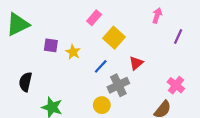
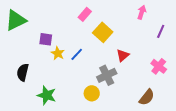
yellow star: (73, 52) -> (58, 53), moved
blue line: (101, 66) -> (77, 54), moved
pink cross: (176, 85) -> (159, 66), moved

